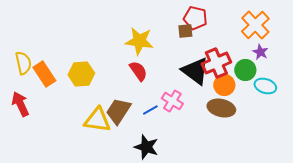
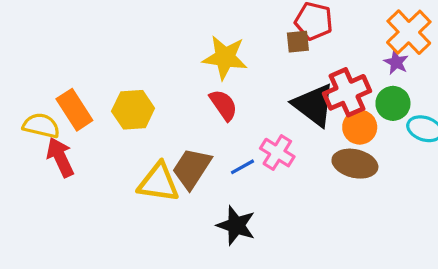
purple star: (260, 52) -> (396, 62), moved
yellow semicircle: (23, 63) -> (41, 126), moved, turned -65
red arrow: (20, 104) -> (60, 157), moved

